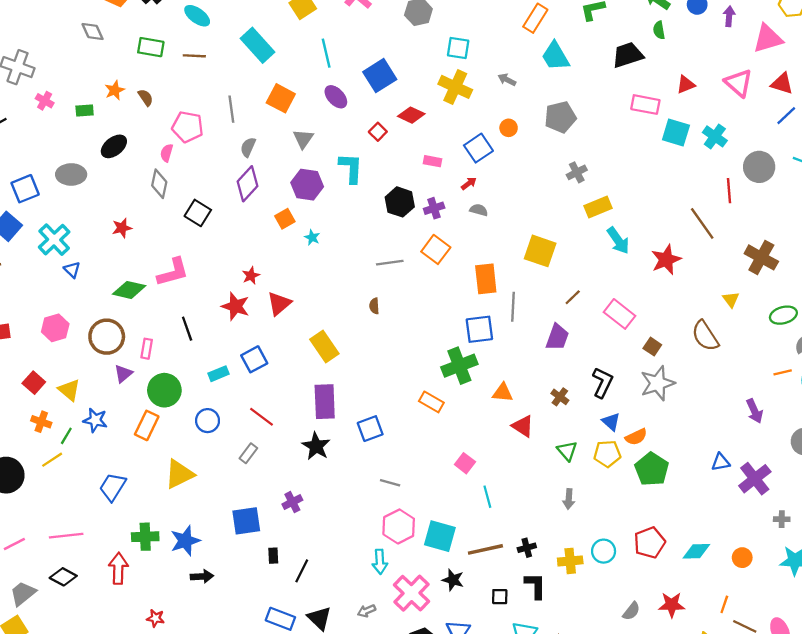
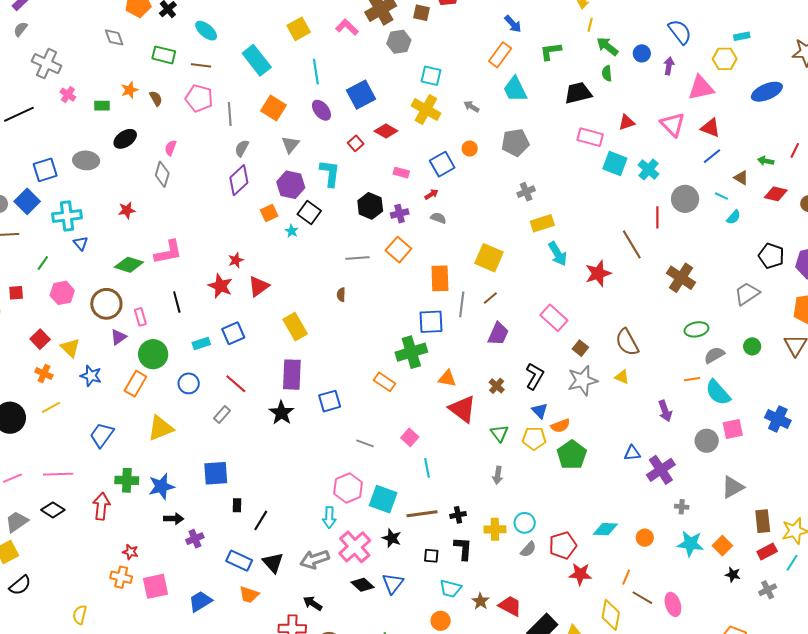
pink pentagon: (188, 127) -> (199, 98), moved
black square: (198, 213) -> (309, 213), moved
cyan cross: (54, 240) -> (67, 216), turned 32
brown line: (573, 297) -> (490, 298), moved
yellow triangle: (731, 299) -> (622, 377), moved, turned -35
pink rectangle: (147, 349) -> (140, 317), turned -30
red triangle: (523, 426) -> (462, 409), size x1.4
green line: (66, 436) -> (43, 263), moved
gray line: (390, 483) -> (365, 443), moved
purple cross: (292, 502) -> (195, 539), moved
red pentagon: (650, 543) -> (563, 545), moved
gray arrow: (367, 611) -> (315, 559), size x1.8
gray semicircle: (631, 611) -> (528, 549), moved

